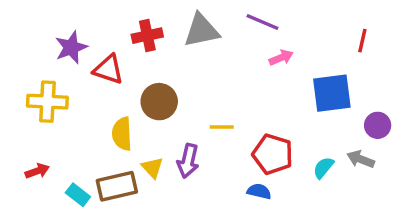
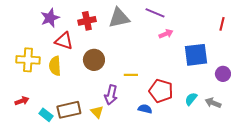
red line: (362, 41) -> (222, 24), moved
purple star: (71, 47) -> (50, 18), moved
yellow semicircle: (122, 134) -> (55, 66), moved
gray arrow: (361, 159) -> (213, 103), moved
yellow triangle: (152, 168) -> (97, 112), moved
blue semicircle: (259, 191) -> (145, 109), moved

